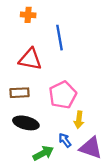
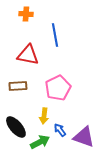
yellow arrow: (79, 120) -> (44, 116), moved
black ellipse: (26, 123) -> (16, 127), moved, turned 35

